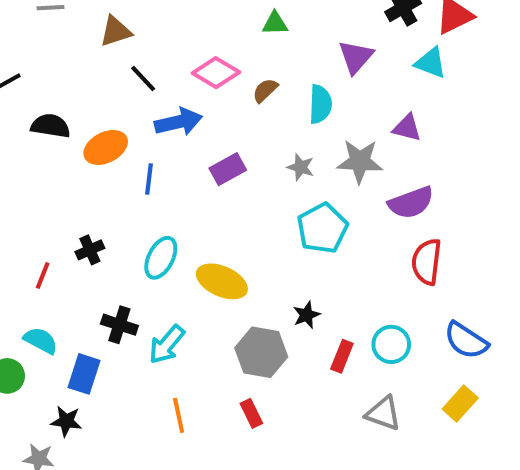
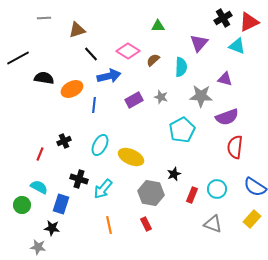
gray star: (301, 167) -> (161, 97), moved

